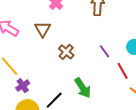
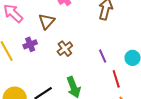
purple cross: (23, 86) -> (30, 44), moved

